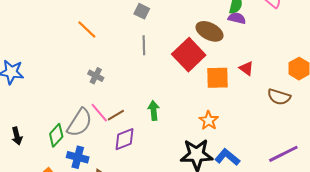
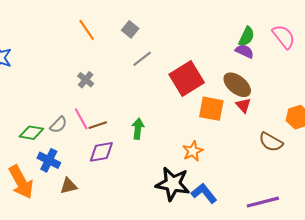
gray square: (142, 11) -> (130, 29), moved
brown ellipse: (210, 31) -> (237, 85), moved
gray line: (144, 45) -> (142, 59), turned 42
gray semicircle: (80, 123) -> (58, 125), size x0.6
green diamond: (56, 135) -> (31, 133), turned 45

